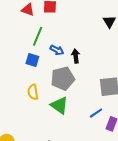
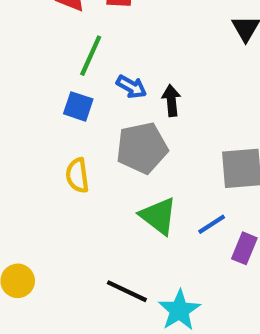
green triangle: (59, 105) -> (158, 216), moved

